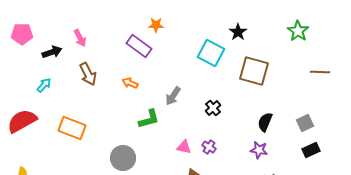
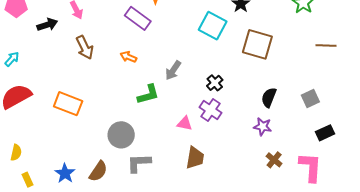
cyan arrow: (44, 85) -> (12, 59), moved
purple cross: (209, 147) -> (211, 110), moved, size x1.5
black rectangle: (311, 150) -> (325, 133), moved

